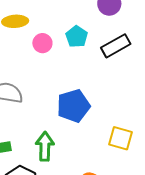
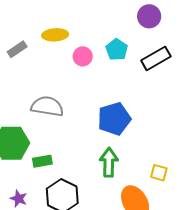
yellow square: (121, 138) -> (159, 173), moved, size x0.7
green arrow: (45, 146) -> (109, 162), moved

